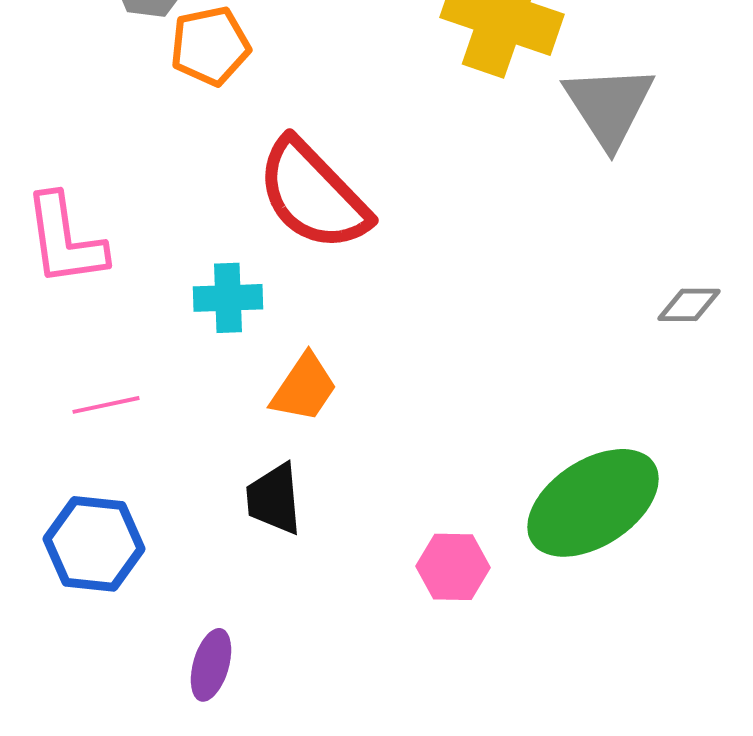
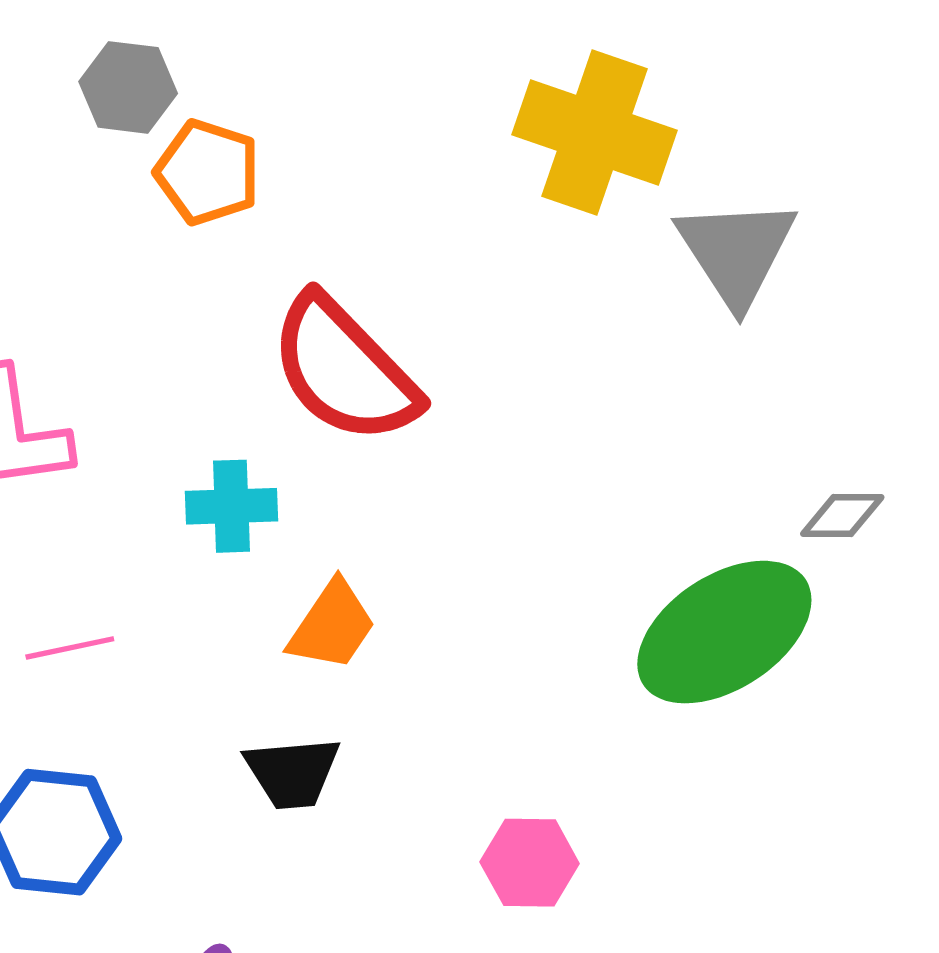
orange pentagon: (210, 46) -> (208, 172), turned 30
black trapezoid: (274, 499) -> (292, 773), turned -90
green ellipse: (593, 503) -> (724, 632), moved

